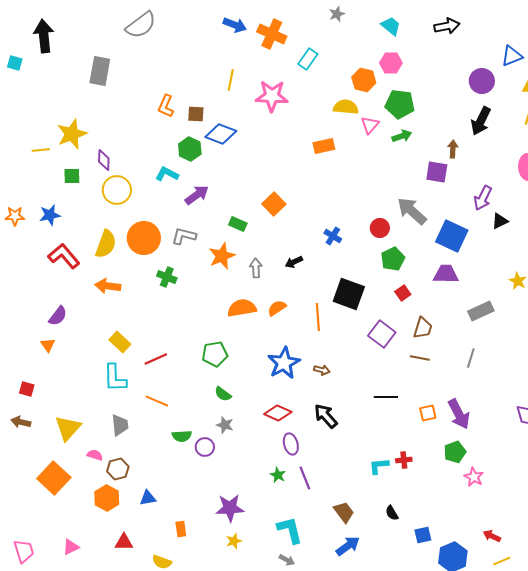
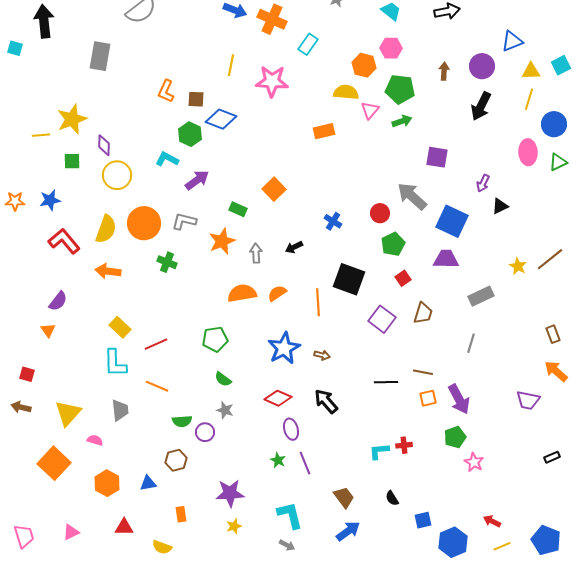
brown arrow: (453, 149) -> (444, 71), moved
purple arrow: (483, 198) -> (483, 183), size x0.7
brown line: (420, 358) -> (423, 372), moved
brown hexagon: (118, 469) -> (176, 460), moved

